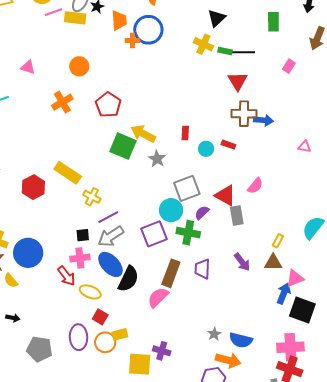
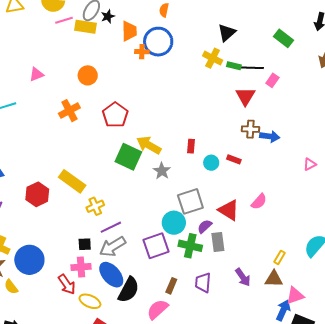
green rectangle: (273, 22) -> (283, 38), turned -54
pink rectangle: (289, 66) -> (272, 80), moved
pink triangle: (28, 67) -> (36, 74), turned -42
brown cross: (244, 114) -> (250, 129), size x0.7
pink triangle: (305, 147) -> (310, 164), turned -40
yellow cross: (92, 197) -> (95, 206), turned 36
gray rectangle: (237, 215) -> (218, 242), moved
brown rectangle: (171, 273) -> (171, 286), size x0.6

